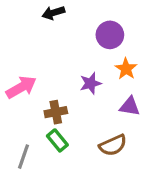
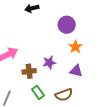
purple star: (91, 83) -> (49, 63), moved
green rectangle: (57, 140) -> (38, 92), moved

